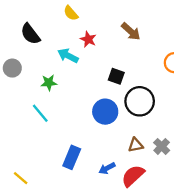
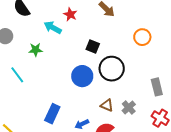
cyan line: (40, 113) -> (17, 75), moved
brown triangle: (136, 145) -> (107, 105), turned 32

